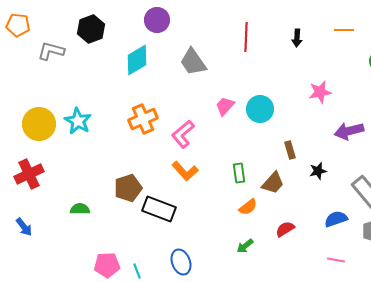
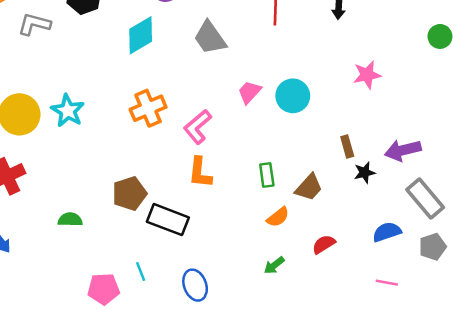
purple arrow: (349, 131) -> (403, 150), moved
brown rectangle: (290, 150) -> (347, 147), moved
orange L-shape: (185, 171) -> (200, 173), turned 48
cyan line: (137, 271) -> (141, 271), moved

